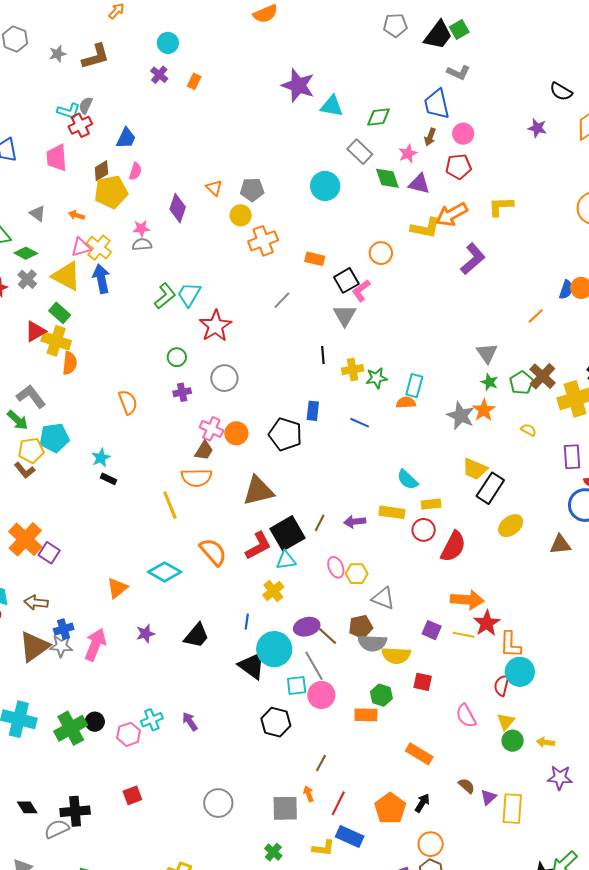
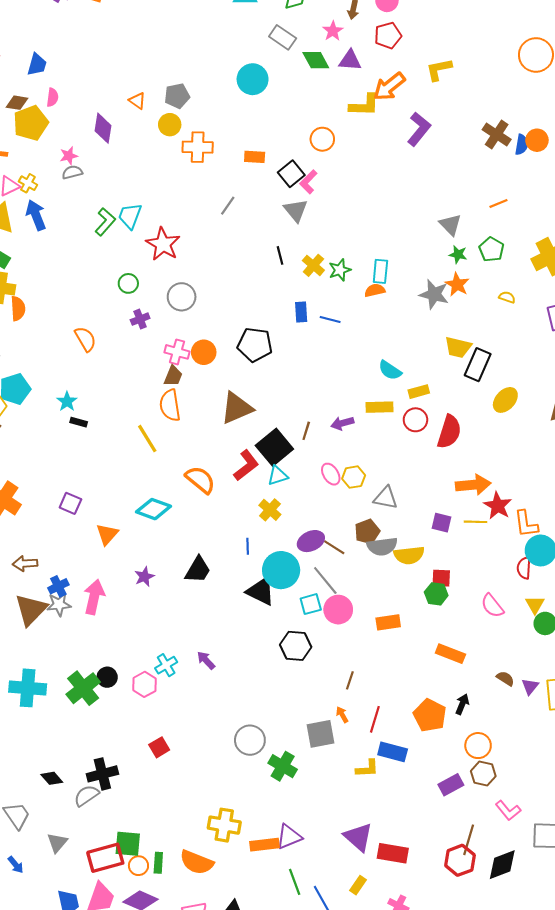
brown diamond: (101, 171) -> (17, 103), turned 50
orange cross: (263, 241) -> (198, 147), turned 32
yellow cross: (99, 248) -> (28, 183), size x0.7
orange line: (536, 316) -> (498, 204), moved, turned 30
yellow cross: (353, 370) -> (313, 265), turned -30
brown cross: (543, 376) -> (497, 134), moved
blue rectangle: (313, 411) -> (301, 312), moved
orange semicircle: (197, 478) -> (170, 405), turned 92
purple square: (49, 553) -> (70, 503), moved
green hexagon: (381, 695) -> (436, 594), moved
green cross: (273, 852) -> (283, 766), moved, size x1.5

